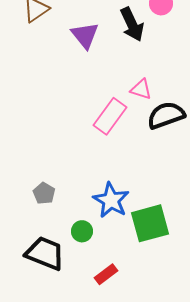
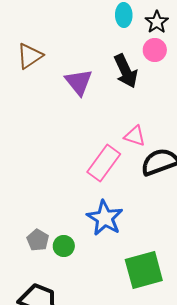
blue star: (111, 200) -> (105, 218), moved
green circle: (82, 231) -> (64, 246), moved

